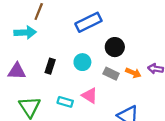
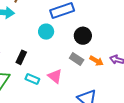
cyan circle: (82, 62) -> (46, 32), moved
black rectangle: (50, 66) -> (21, 57), moved

